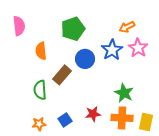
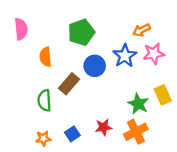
pink star: (138, 48) -> (154, 54), turned 30
orange cross: (122, 118) -> (136, 132), turned -30
yellow rectangle: (146, 122) -> (163, 95), moved, turned -36

